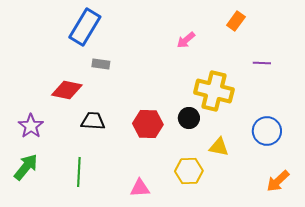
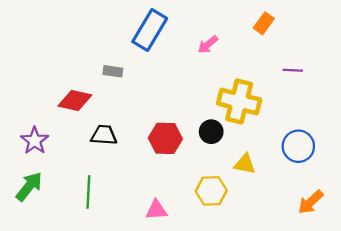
blue rectangle: (85, 27) -> (150, 30), moved

